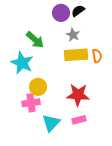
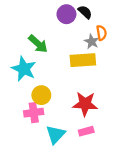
black semicircle: (78, 11) -> (85, 12), turned 80
gray star: (73, 35) -> (92, 42), moved
orange semicircle: (97, 56) -> (101, 33), moved

